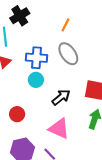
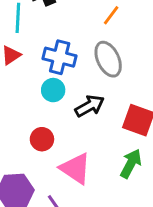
black arrow: (61, 97) -> (90, 106), moved
red circle: (17, 114) -> (42, 139), moved

